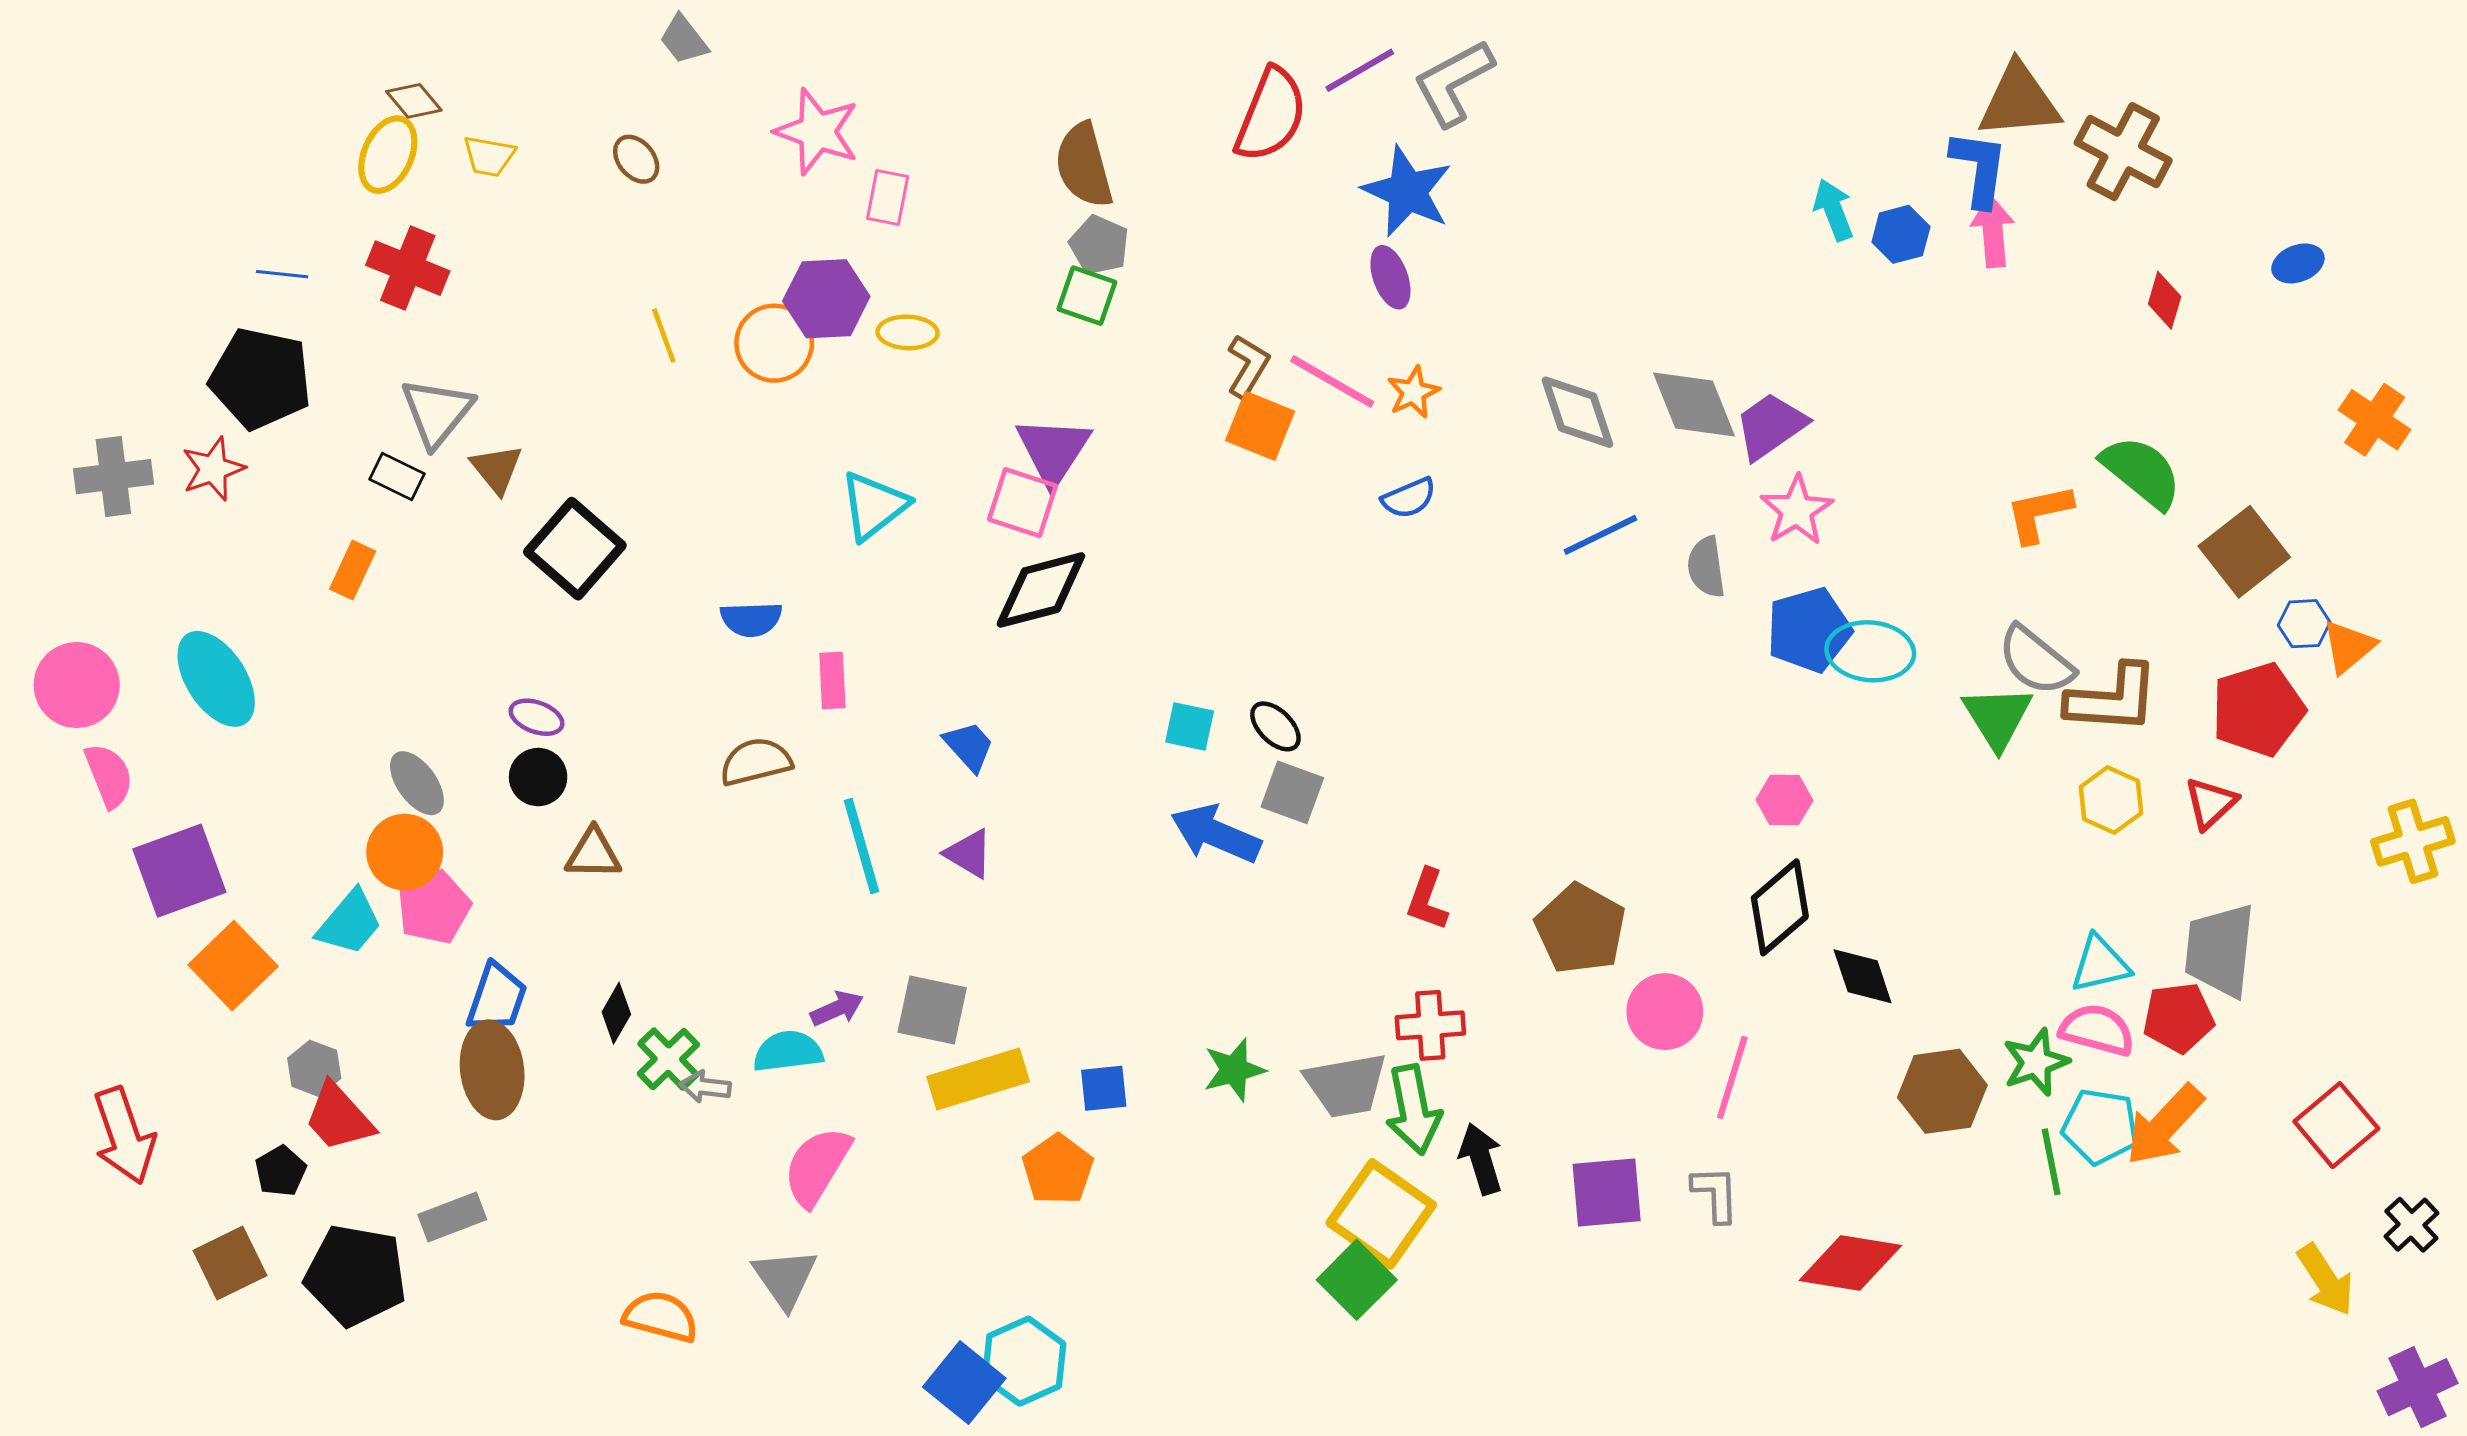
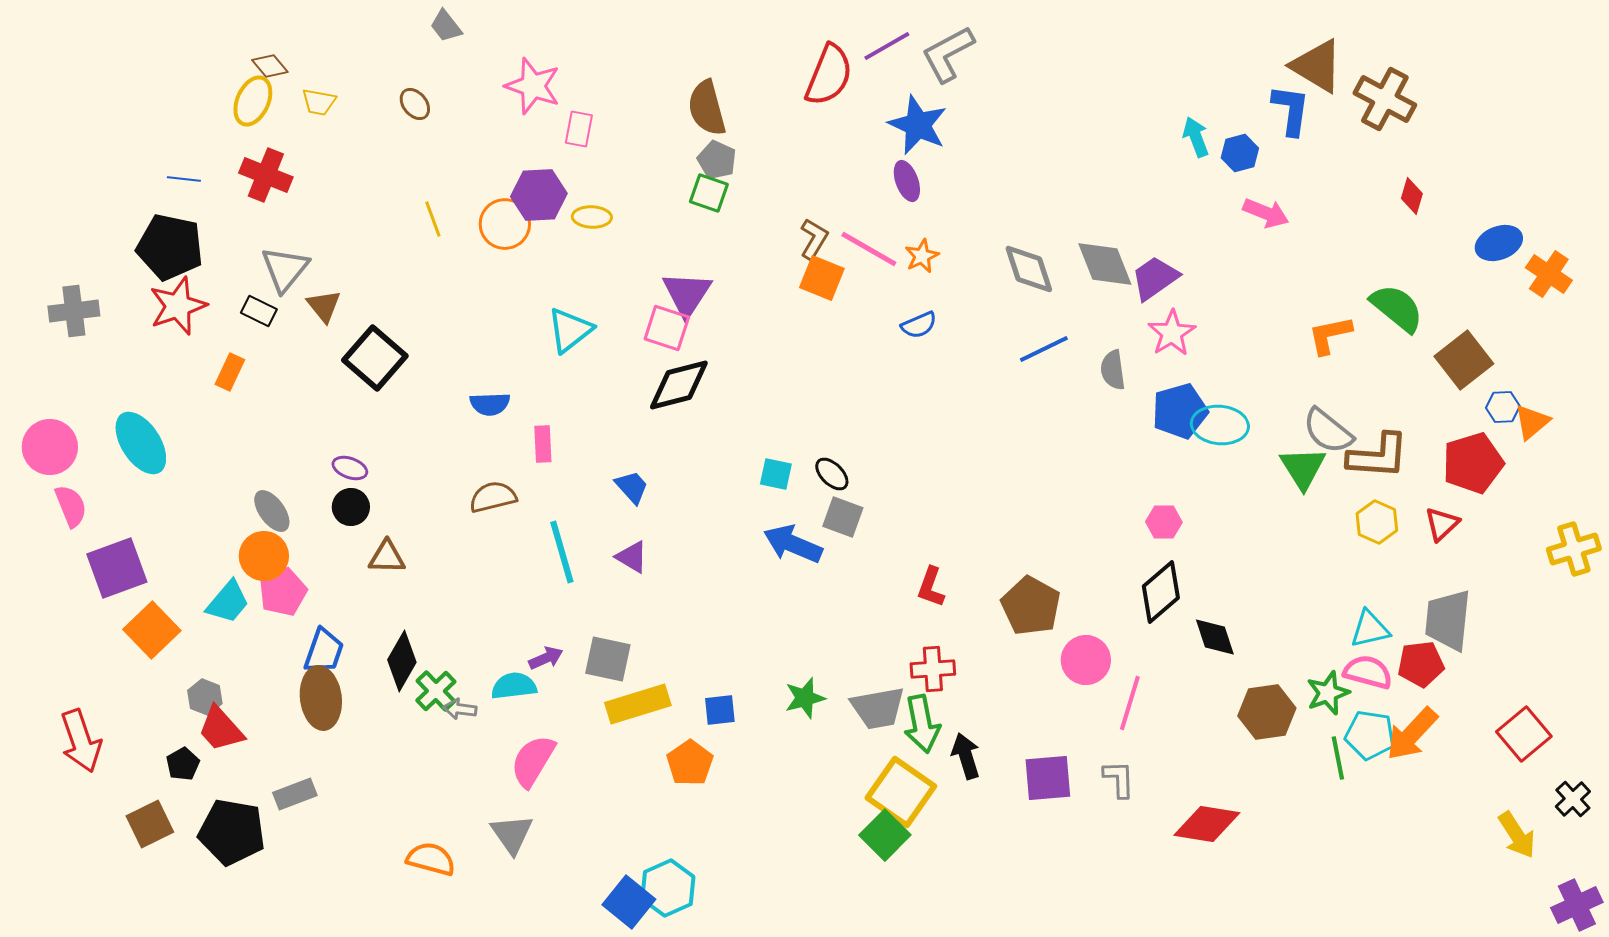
brown triangle: (2019, 101) -> (1317, 66), turned 36
pink arrow: (1993, 231) -> (1266, 213), moved, turned 117
blue ellipse: (2298, 263) -> (1499, 243), moved, size x1.4
red star: (213, 469) -> (178, 306), moved, size x1.4
black diamond: (616, 1013) -> (402, 661), size x1.5

